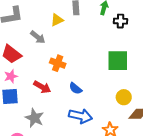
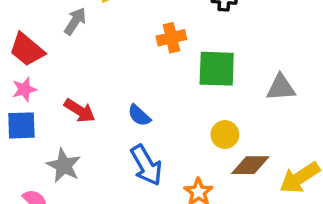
gray arrow: (38, 37) -> (75, 21), turned -98
orange cross: (58, 63) -> (171, 38), moved, turned -35
blue arrow: (81, 116) -> (146, 165), turned 45

